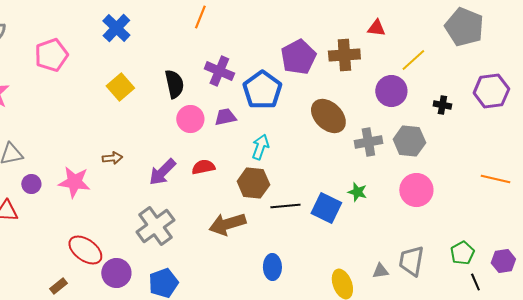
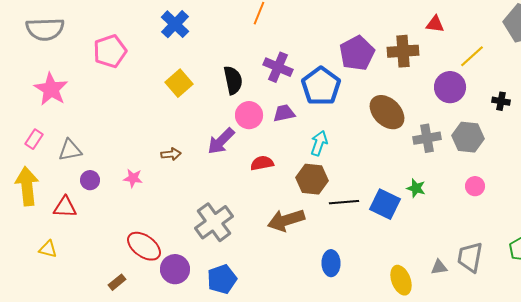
purple arrow: (162, 172) -> (221, 141), moved
pink star: (74, 182) -> (133, 178), size x0.6
pink circle: (416, 190) -> (475, 186), size x0.6

